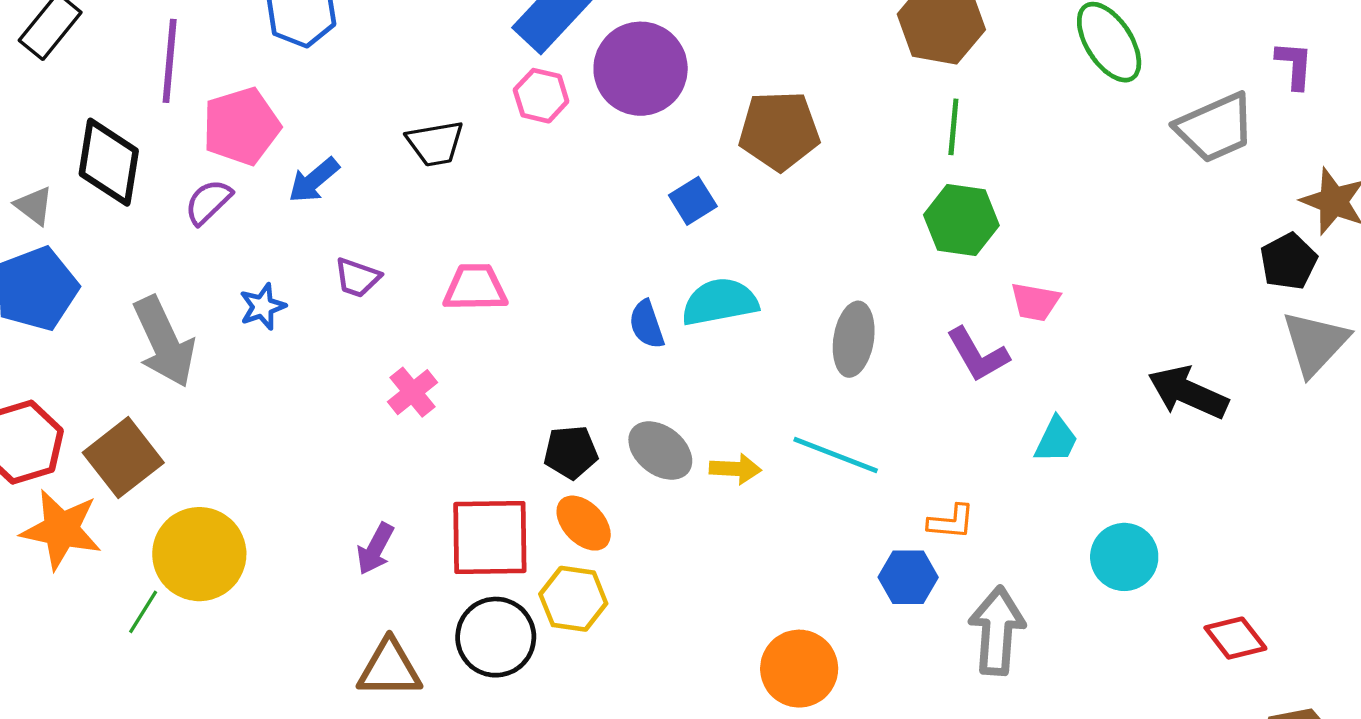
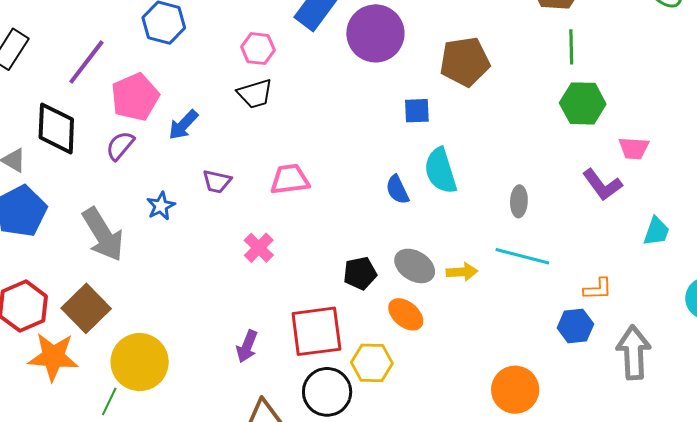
purple line: (170, 61) -> (86, 62), turned 39
pink hexagon: (541, 96) -> (258, 49), moved
blue square: (693, 201) -> (417, 111), turned 36
cyan semicircle: (720, 302) -> (441, 171), turned -90
gray ellipse: (854, 339) -> (519, 201), moved, size x0.7
orange ellipse: (584, 523) -> (406, 314), moved

